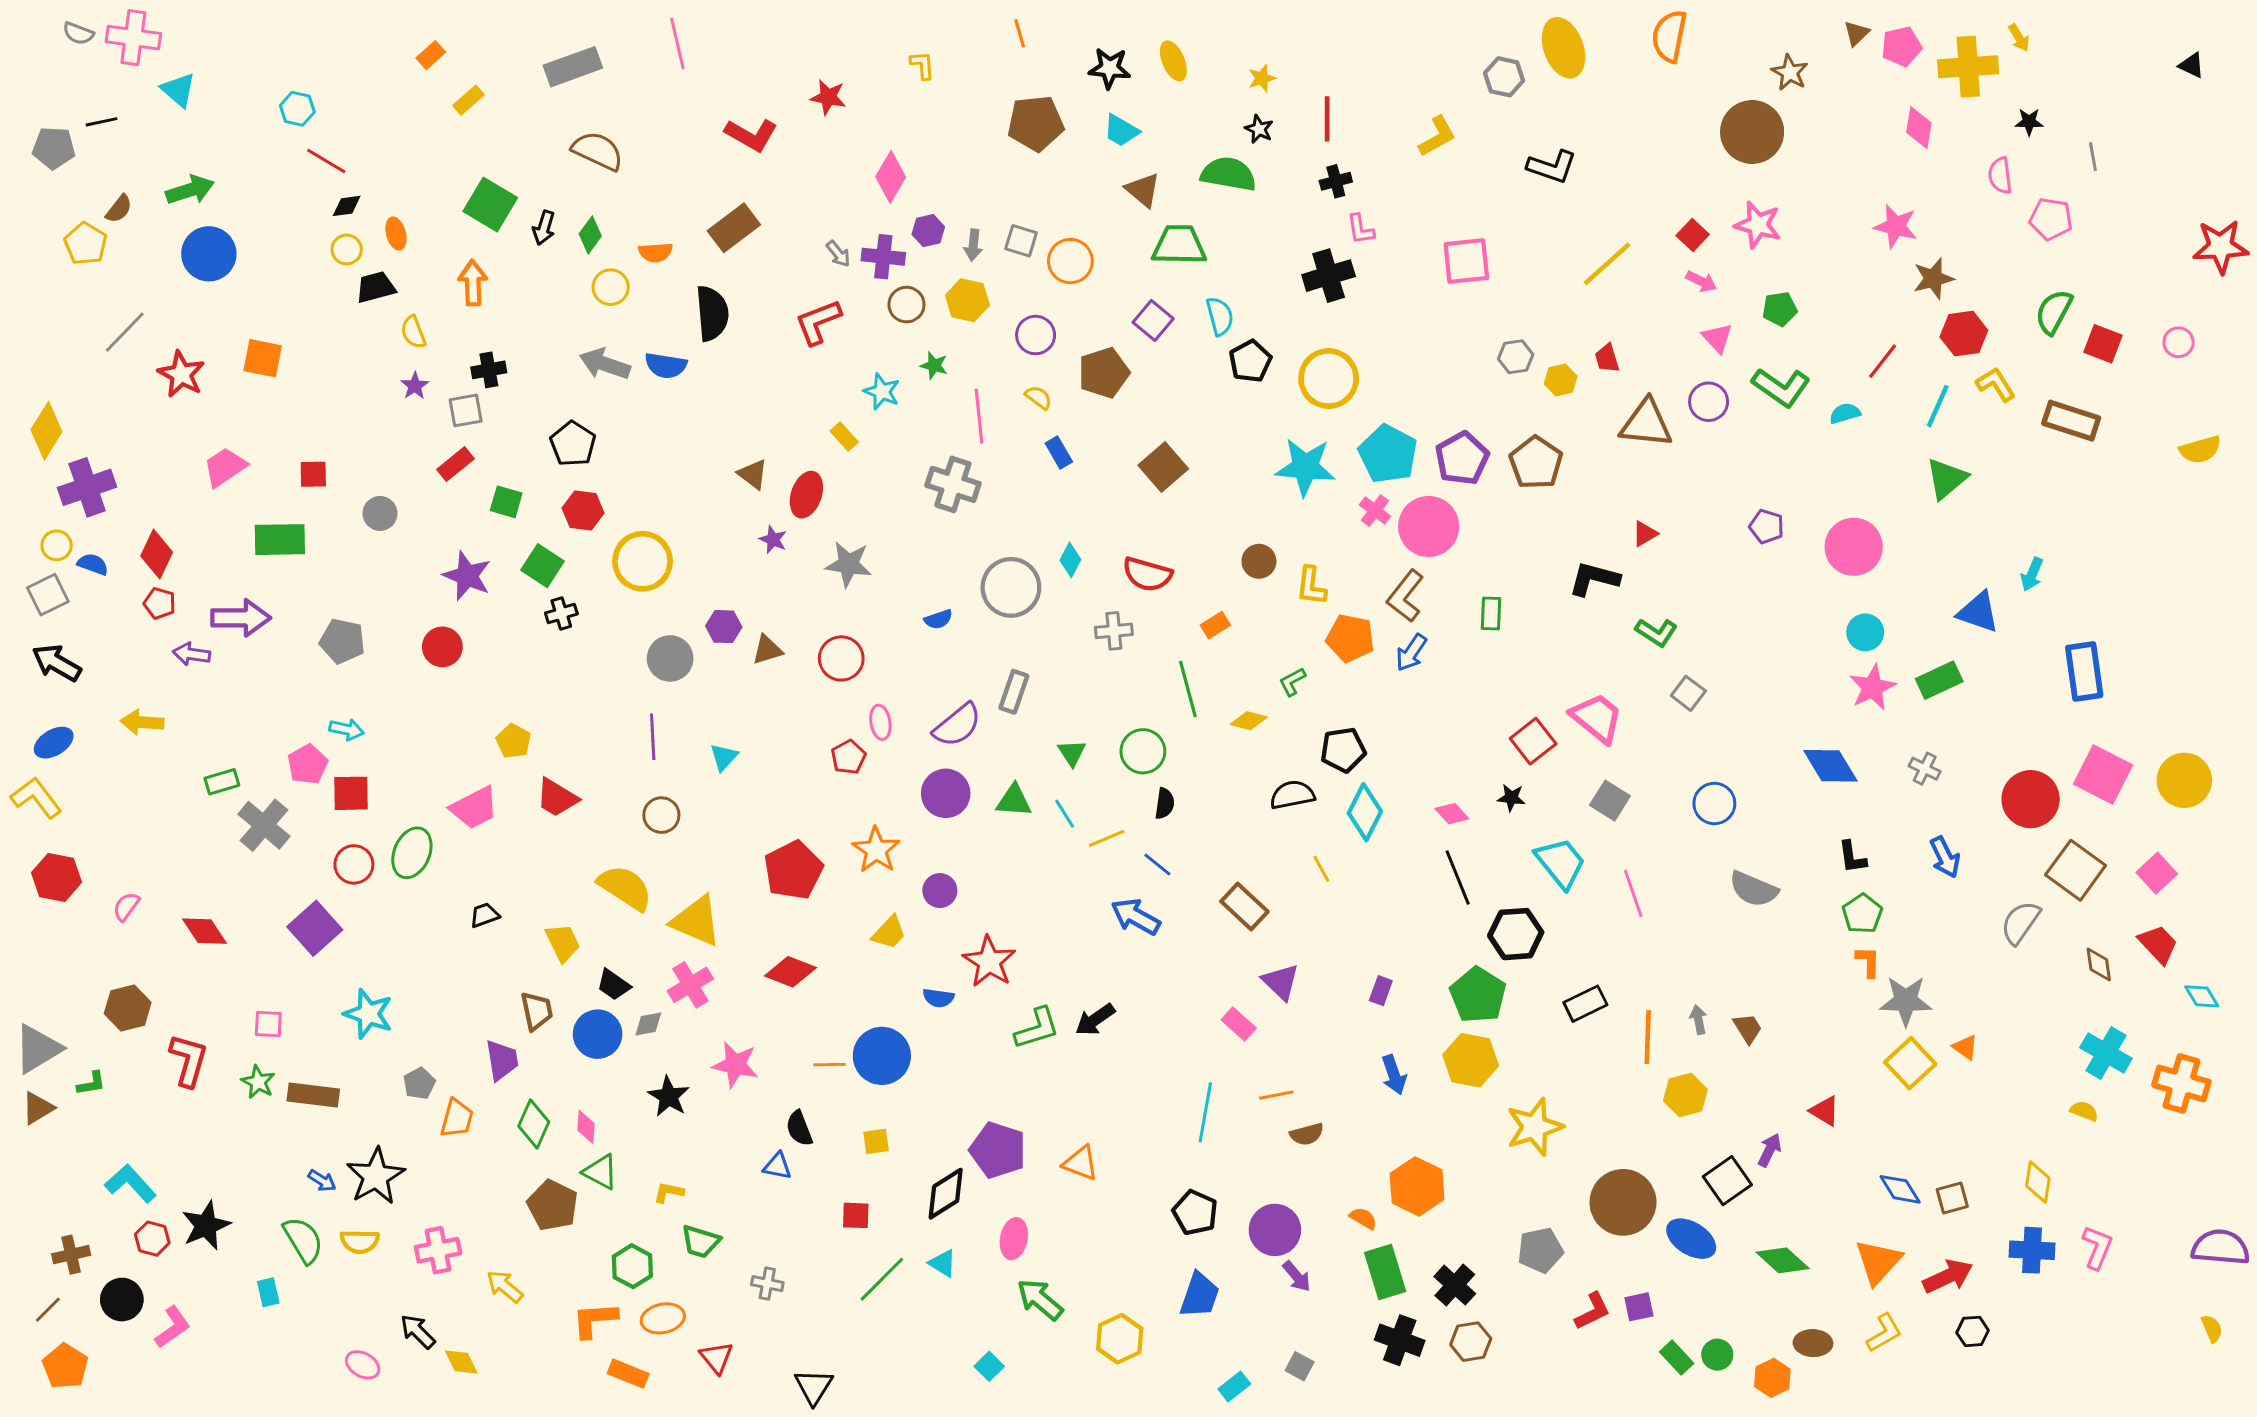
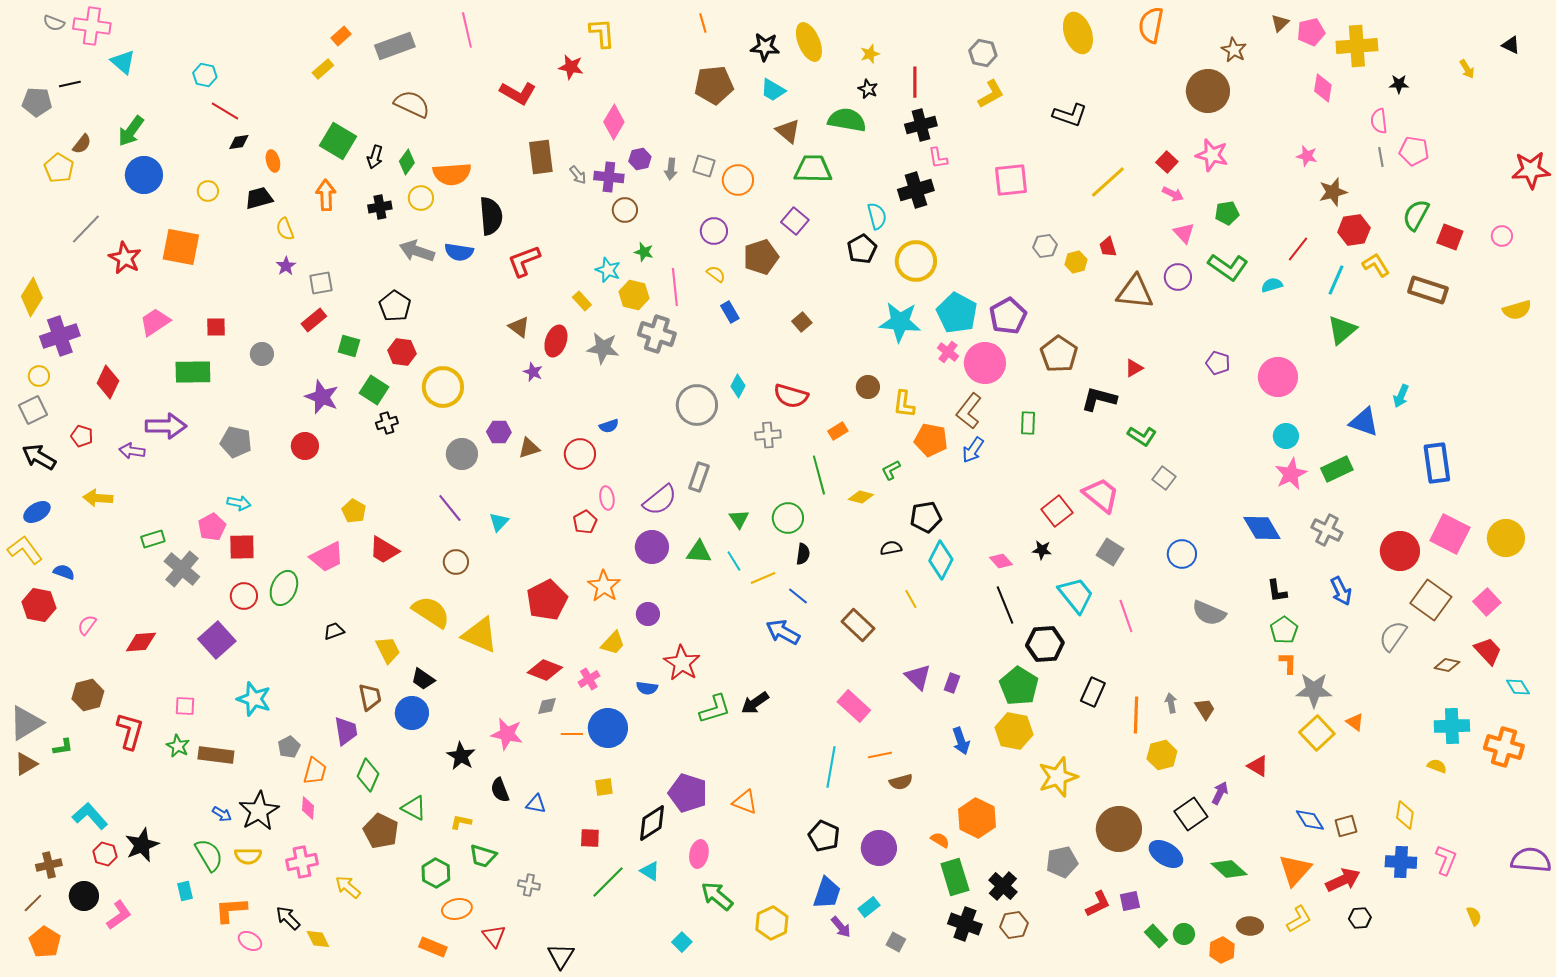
yellow arrow: (2019, 38) -> (1467, 69), moved
orange rectangle: (431, 55) -> (341, 36), moved
yellow ellipse: (1173, 61) -> (809, 42), size x1.4
yellow L-shape: (922, 65) -> (602, 33), moved, size x1.5
gray hexagon: (1504, 77) -> (983, 53), moved
gray line: (2093, 157) -> (1381, 157), moved
black cross: (1336, 181) -> (921, 125), size x1.4
green arrow: (190, 190) -> (131, 131), turned 144
pink star: (1896, 226) -> (1307, 156), size x0.7
brown rectangle: (734, 228) -> (541, 157), moved, turned -60
yellow circle: (347, 249) -> (208, 191), moved
orange semicircle: (656, 252) -> (452, 174), size x1.6
yellow hexagon: (967, 300) -> (634, 295), moved
cyan semicircle: (1220, 316) -> (877, 216), moved
red L-shape: (818, 322) -> (524, 261), moved
orange square: (263, 358) -> (181, 247), size x1.4
black cross: (489, 370) -> (380, 207), moved
brown pentagon: (1536, 463) -> (1059, 354), moved
brown square: (1163, 467) -> (802, 322), size x0.6
blue semicircle: (93, 564) -> (64, 572), moved
gray star: (848, 564) -> (603, 348), moved
red pentagon: (160, 603) -> (82, 436), moved
blue semicircle: (938, 619) -> (609, 426), moved
purple line: (653, 737) -> (450, 508), turned -36
gray cross: (1925, 769) -> (1327, 530), size x1.4
black semicircle: (1292, 795) -> (891, 548), size x0.7
red diamond: (205, 931) -> (141, 642), turned -60
brown diamond: (2099, 964) -> (1447, 665), turned -70
purple triangle: (1281, 982) -> (918, 677), moved
pink cross: (690, 985) -> (589, 679), moved, size x0.7
black rectangle: (1585, 1004) -> (1093, 692), turned -40
gray diamond: (648, 1024) -> (547, 706), moved
pink rectangle: (1239, 1024) -> (854, 706), size x1.4
cyan cross: (2106, 1053) -> (1452, 726), turned -32
pink diamond: (586, 1127) -> (308, 808), moved
black semicircle: (799, 1128) -> (500, 790), moved
purple arrow: (1297, 1276) -> (841, 927), moved
orange L-shape: (595, 1320) -> (231, 910), moved
yellow semicircle: (2212, 1329) -> (1474, 916), moved
cyan rectangle: (1234, 1387) -> (869, 907), moved

